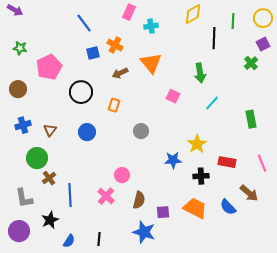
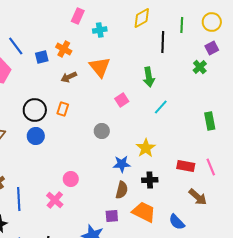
blue line: (84, 23) -> (16, 46), moved
black circle: (81, 92) -> (35, 110), moved
pink square: (173, 96) -> (122, 100), turned 32
green rectangle: (251, 119) -> (210, 121), moved
gray circle: (141, 131) -> (102, 131), moved
red rectangle: (227, 162) -> (186, 166), moved
brown semicircle: (139, 200) -> (122, 190), moved
blue semicircle: (228, 207) -> (177, 222), moved

